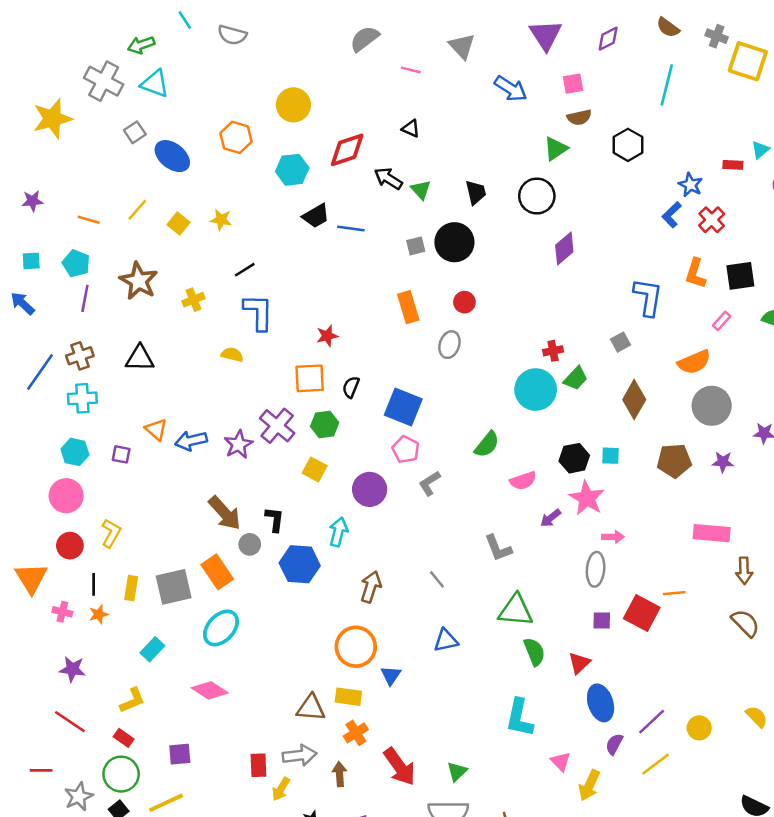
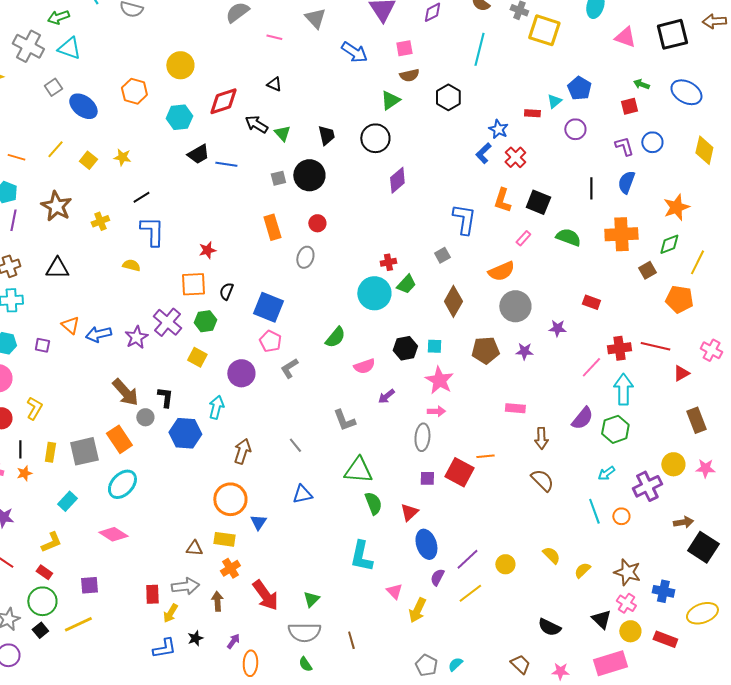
black square: (740, 276) -> (538, 202), turned 30
pink star: (587, 498) -> (439, 380), moved
pink rectangle: (712, 533) -> (515, 408), size x0.7
brown triangle: (311, 708) -> (194, 548), size x0.7

